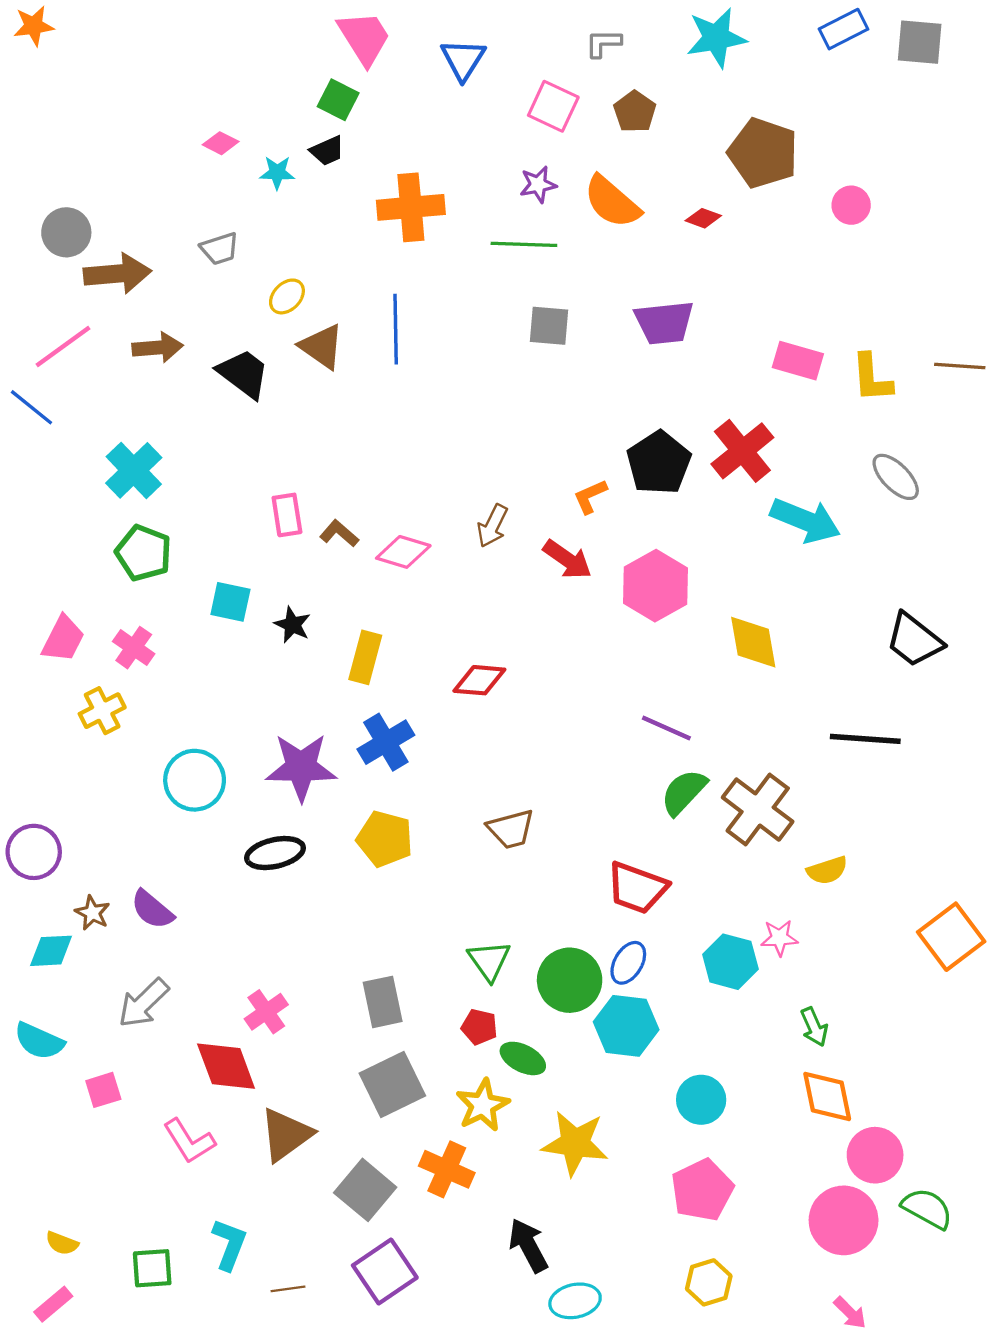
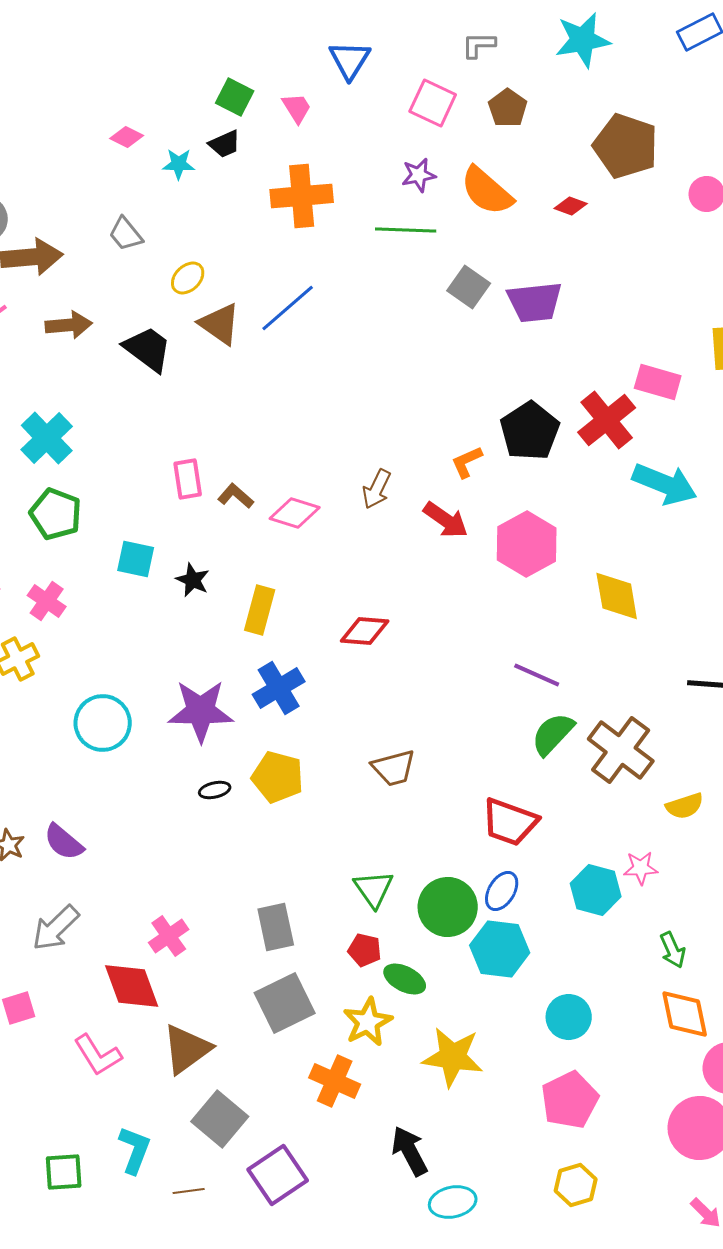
pink trapezoid: (364, 38) -> (297, 108), moved, size x0.6
gray trapezoid: (220, 249) -> (126, 234), turned 69
gray square: (549, 326) -> (469, 287), moved, turned 30
blue line: (396, 329) -> (288, 308), turned 50
pink rectangle: (798, 361) -> (658, 382), moved
black ellipse: (275, 853) -> (215, 790), moved, size x0.6
gray square: (365, 1190) -> (220, 1119), moved

